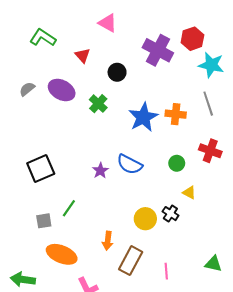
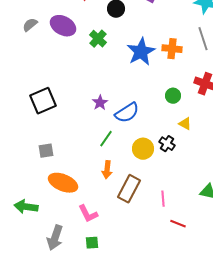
blue semicircle: (130, 164) -> (127, 113), moved, turned -60
green line: (69, 208) -> (106, 139), moved

